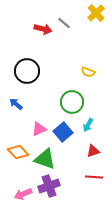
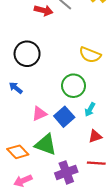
yellow semicircle: (88, 72) -> (90, 55), size x1.5
orange diamond: (18, 152) -> (18, 152), moved
purple cross: (49, 186) -> (66, 172), moved

